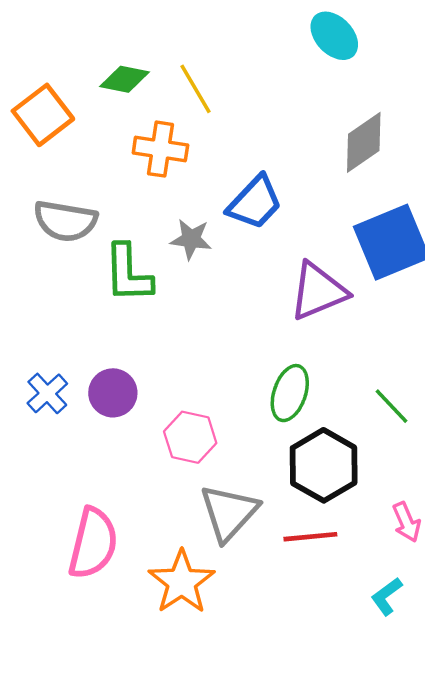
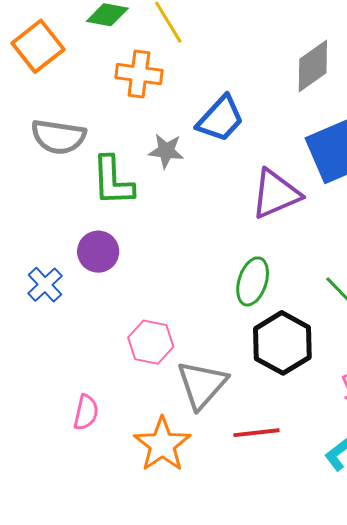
purple circle: (113, 393) -> (98, 252), moved
pink hexagon: (190, 437) -> (151, 342), moved
red line: (310, 537) -> (257, 433), moved
pink semicircle: (93, 543) -> (86, 412), size x0.6

